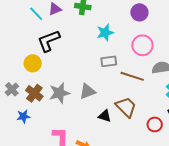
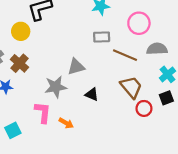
gray star: (59, 93) -> (56, 87), moved
brown trapezoid: (126, 107) -> (131, 87), moved

